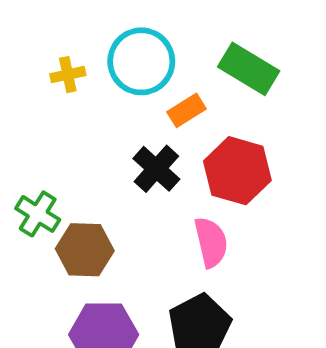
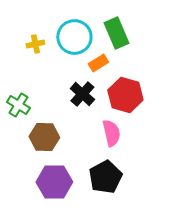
green rectangle: (249, 69) -> (116, 33), moved, turned 36
green cross: (38, 214) -> (18, 105), moved

